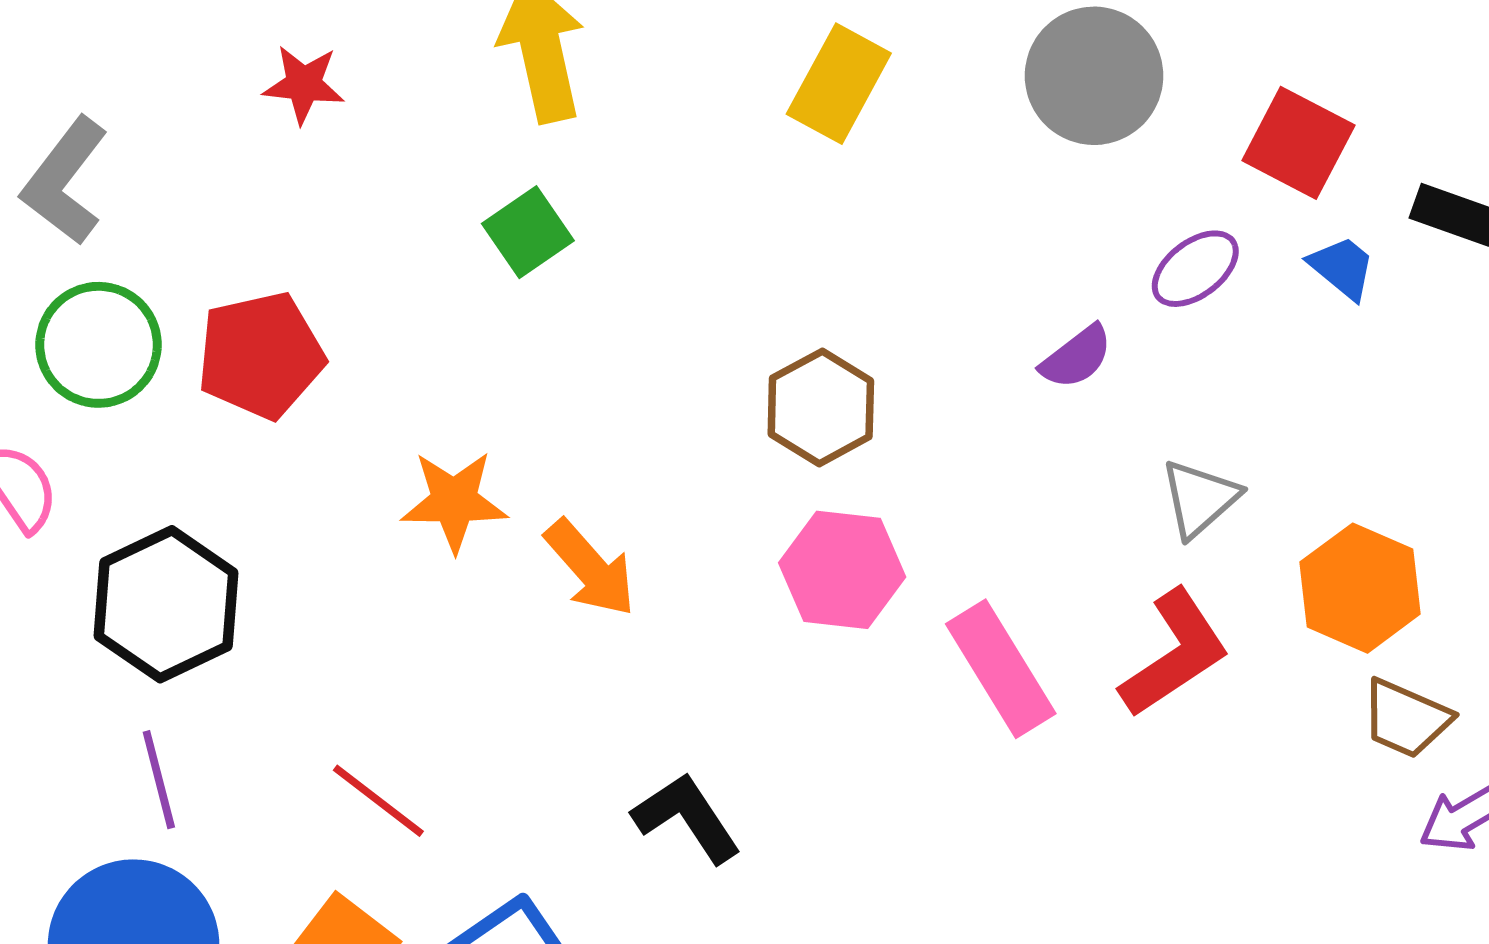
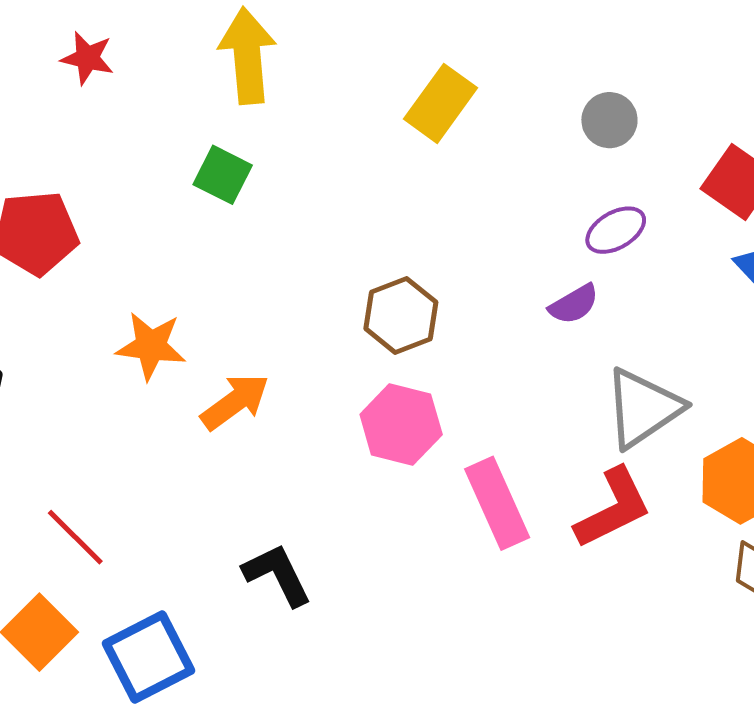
gray circle: (1094, 76) -> (609, 120), size x0.6
green square: (528, 232) -> (223, 175), turned -36
purple ellipse: (1195, 269) -> (616, 230), moved
gray triangle: (1200, 499) -> (643, 408), size x1.5
orange arrow: (590, 568) -> (235, 402), turned -92

